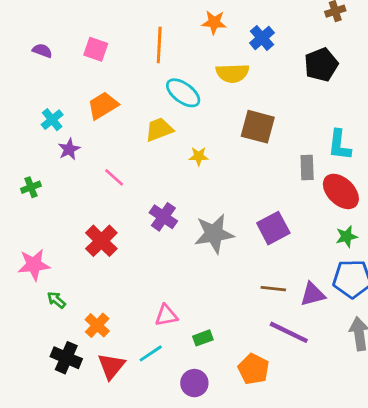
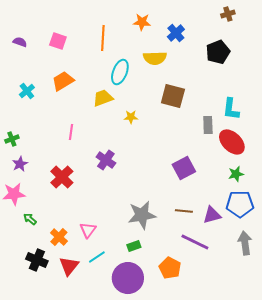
cyan ellipse: (183, 93) -> (120, 72), turned 75
purple star: (69, 149) -> (20, 164), moved
pink line: (114, 177) -> (71, 132), turned 56
gray star: (214, 234) -> (142, 215), moved
pink triangle: (166, 315) -> (88, 230), moved, turned -42
purple circle: (194, 383) -> (128, 278), size x1.6

